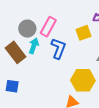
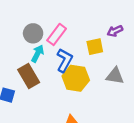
brown rectangle: (16, 52) -> (29, 76), moved
yellow hexagon: (83, 80) -> (76, 78), moved

